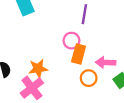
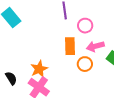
pink circle: (71, 41) -> (85, 26), moved

